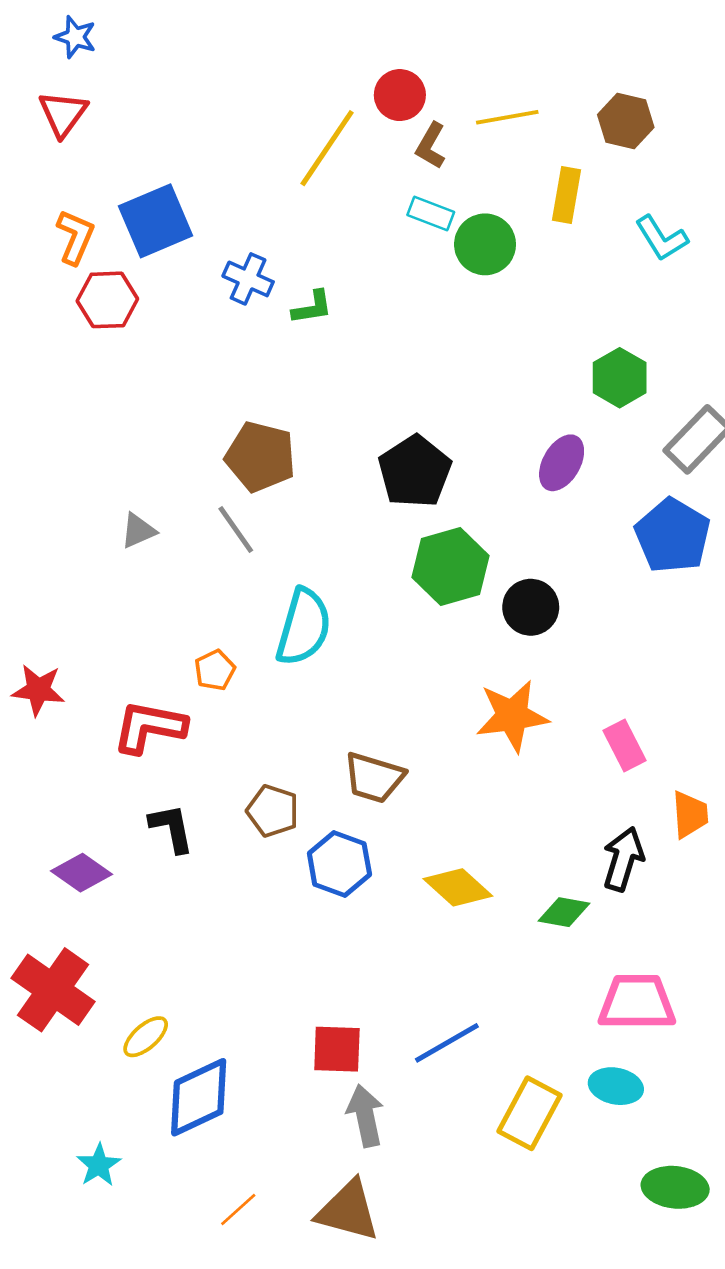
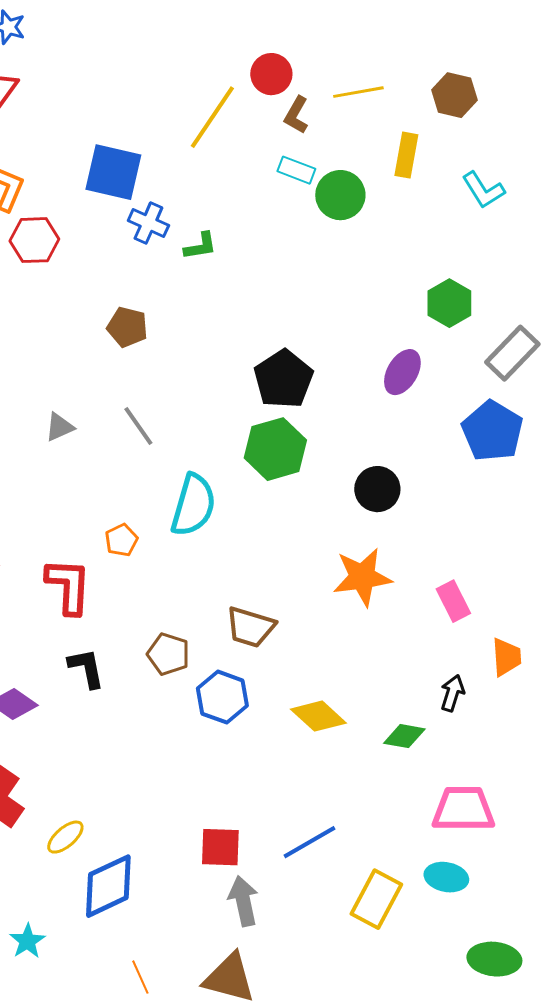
blue square: (156, 221) -> (113, 172), moved, turned 36
brown pentagon: (260, 457) -> (127, 327), moved, size x0.7
green hexagon: (450, 566) -> (275, 449), moved
red L-shape: (149, 727) -> (68, 586), turned 82
black arrow: (623, 859) -> (452, 693), size x0.7
orange line: (238, 1210) -> (140, 977), turned -72

